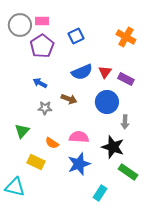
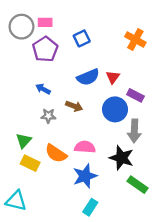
purple rectangle: (126, 79) -> (135, 95), moved
gray arrow: (125, 122) -> (134, 131), size x1.5
orange semicircle: (52, 143) -> (56, 153), size x1.5
yellow rectangle: (36, 162) -> (30, 163), moved
cyan rectangle: (100, 193) -> (90, 207), moved

